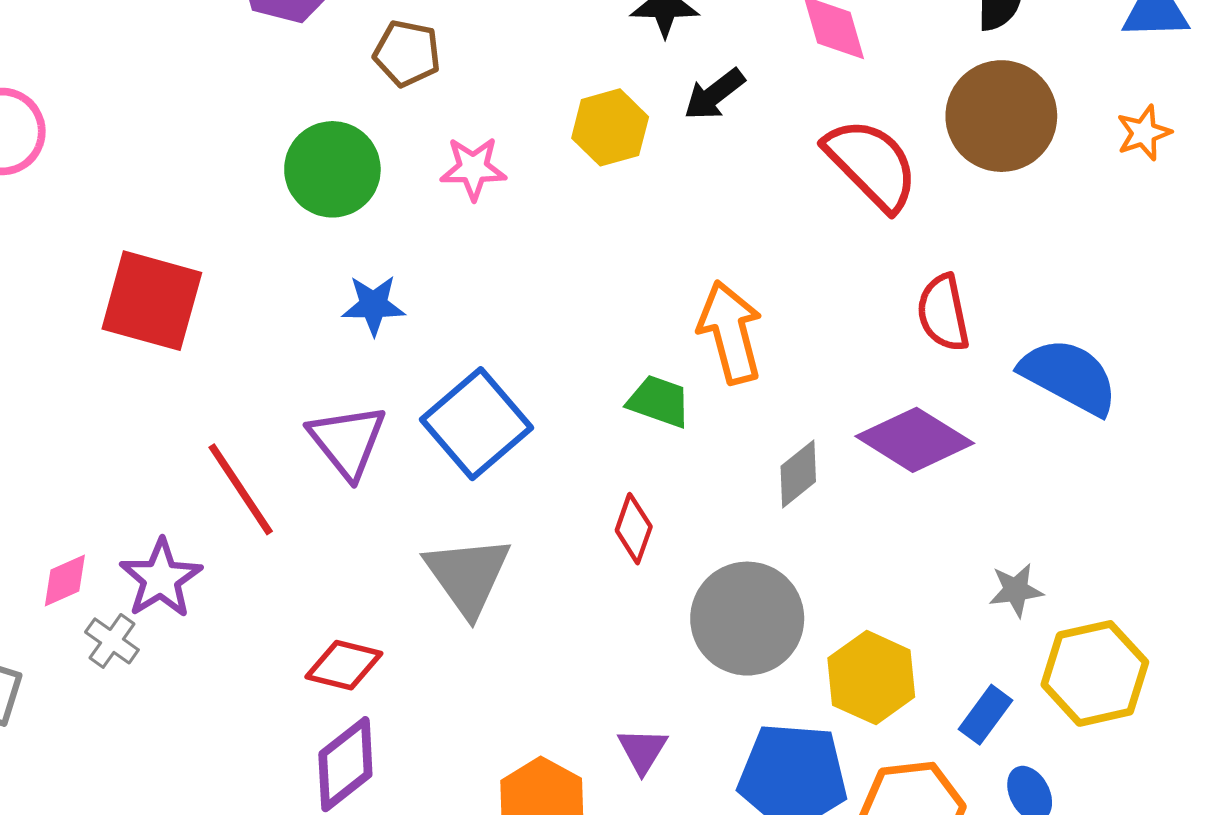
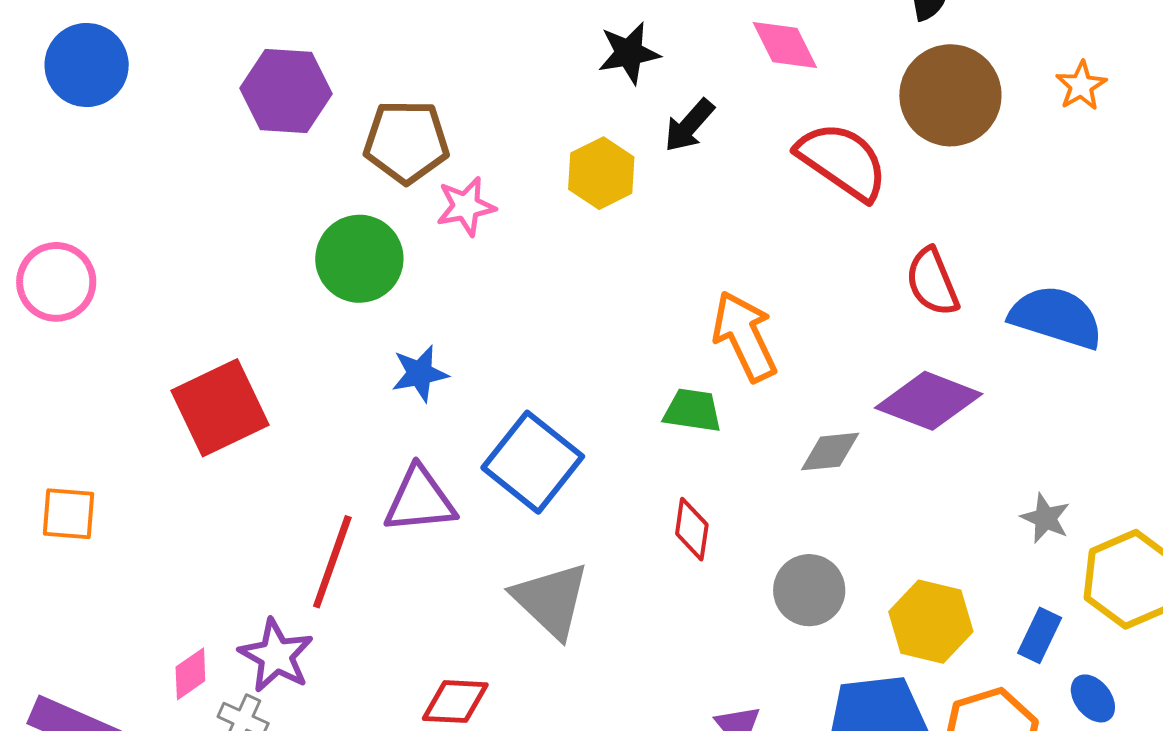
brown pentagon: (407, 53) -> (406, 142), size x1.4
pink star: (473, 168) -> (466, 206), moved
red square: (152, 301) -> (220, 408), turned -30
purple triangle: (347, 441) -> (420, 500), turned -46
gray diamond: (798, 474) -> (830, 452), turned 44
red line: (241, 489) -> (332, 562), turned 64
gray star: (1016, 590) -> (1045, 518), turned -30
gray circle: (747, 619) -> (809, 590), size x0.7

